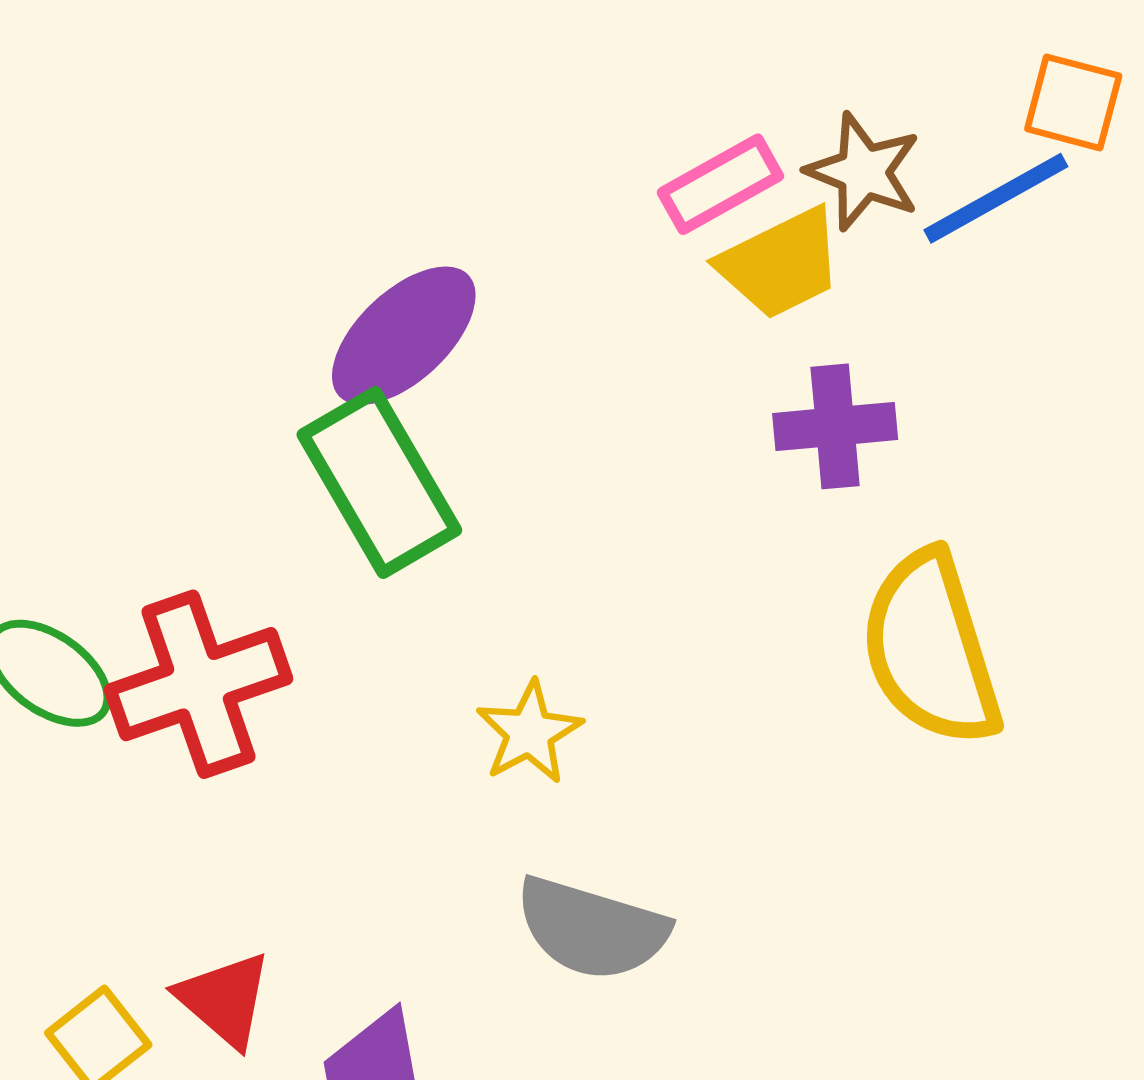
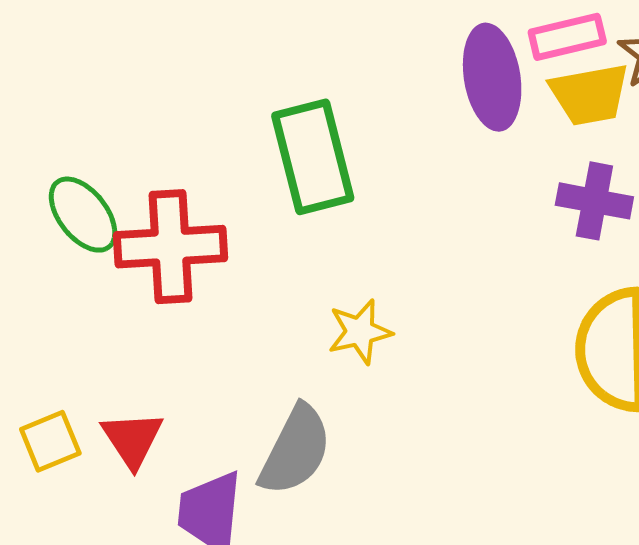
purple ellipse: (404, 336) -> (492, 77), moved, turned -72
gray semicircle: (592, 929) -> (295, 450), moved, turned -96

